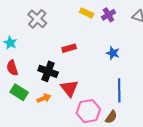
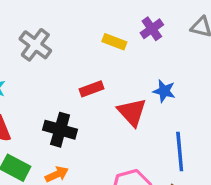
yellow rectangle: (87, 13) -> (114, 42), moved
red triangle: (69, 88) -> (132, 112), moved

